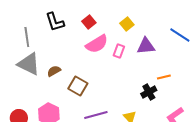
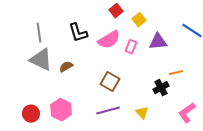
black L-shape: (55, 22) -> (78, 33), moved
red square: (89, 22) -> (116, 11), moved
brown square: (78, 86) -> (110, 82), moved

